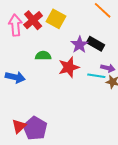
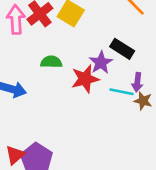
purple star: (80, 45) -> (101, 63), moved
purple arrow: (108, 68) -> (137, 82), turned 80

